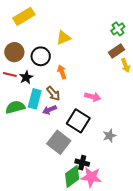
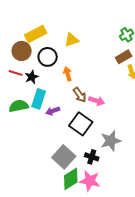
yellow rectangle: (24, 16) -> (36, 34), moved
brown arrow: (53, 94) -> (80, 95), moved
gray star: (109, 136) -> (111, 141), size x1.5
gray square: (59, 142) -> (64, 157), moved
black cross: (82, 163) -> (92, 157), moved

